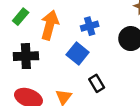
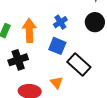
black rectangle: (97, 83) -> (79, 65), size x1.6

